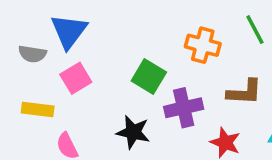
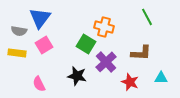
orange cross: (203, 45) -> (104, 27), moved
purple cross: (184, 108) -> (106, 62), turned -30
yellow rectangle: (38, 110) -> (17, 53), moved

